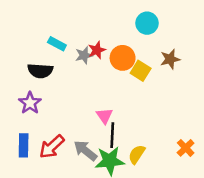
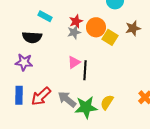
gray star: (84, 55) -> (74, 32), moved
purple star: (30, 103) -> (24, 62), turned -30
pink triangle: (105, 116) -> (74, 62), moved, turned 32
black line: (112, 135) -> (85, 70), moved

